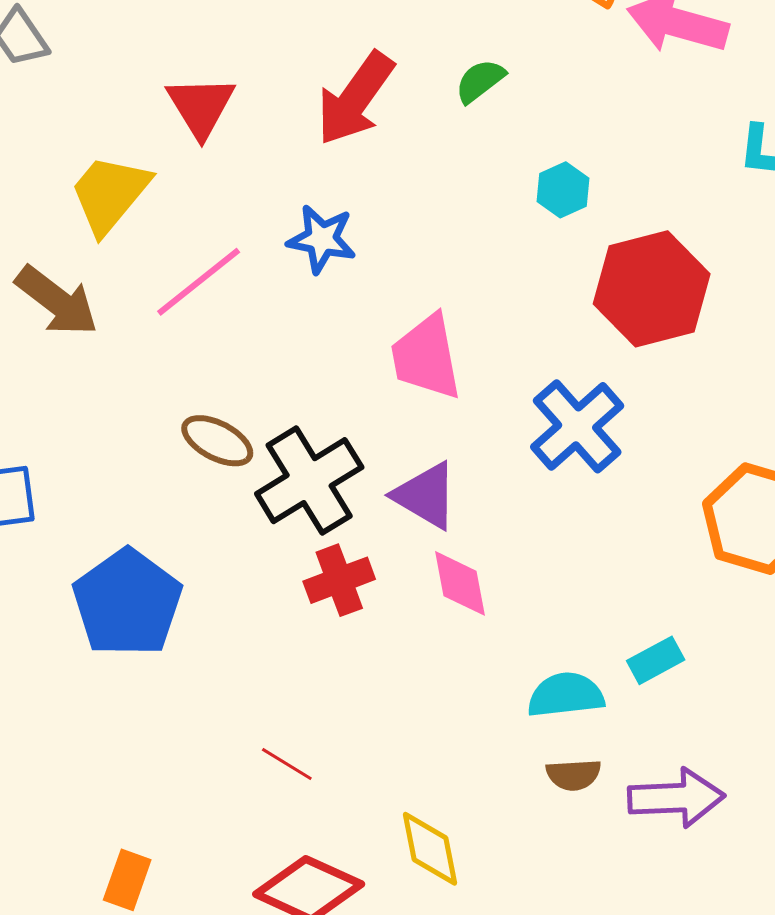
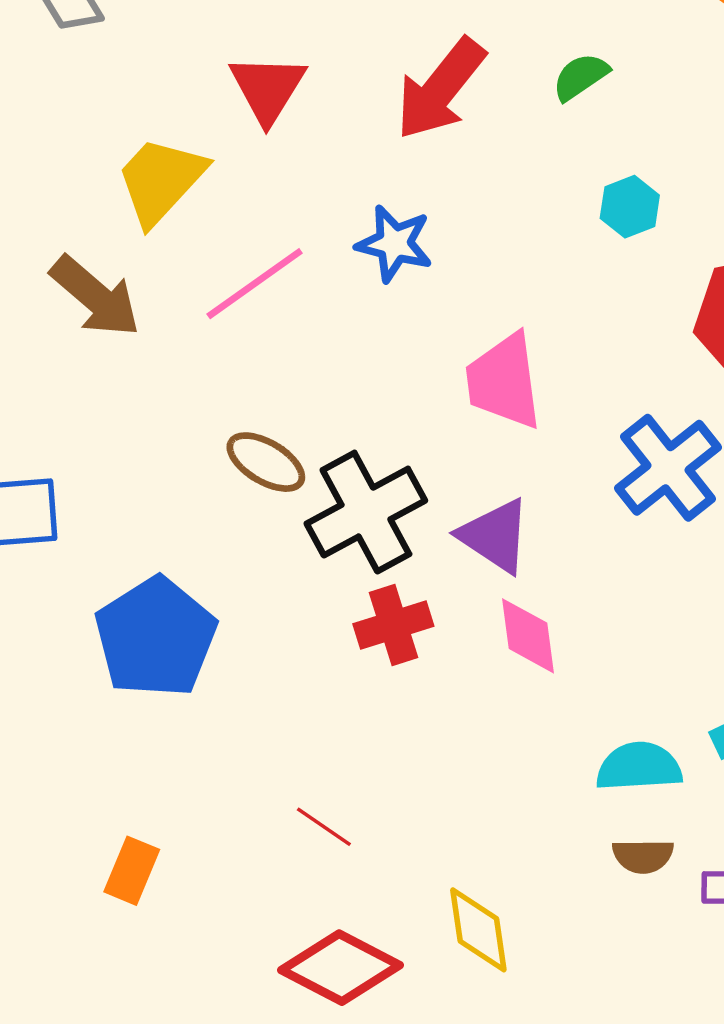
cyan hexagon: (563, 190) -> (630, 207), moved
orange rectangle: (127, 880) -> (132, 871), moved

